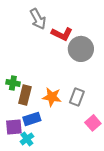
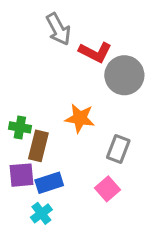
orange star: (52, 97) -> (80, 118), moved
pink square: (93, 123) -> (107, 189), moved
purple square: (14, 127) -> (21, 175), moved

